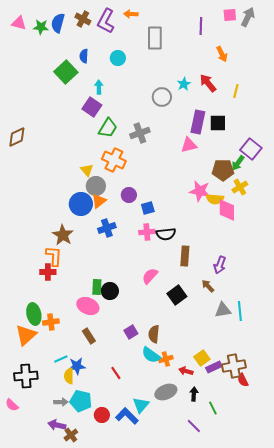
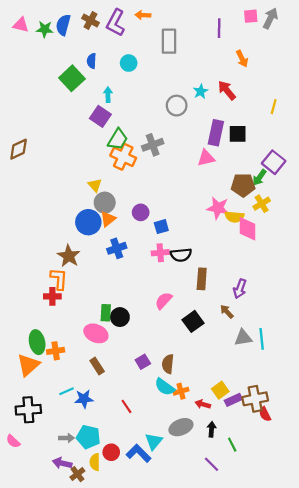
yellow line: (236, 91) -> (274, 107), moved
orange cross: (114, 160) -> (123, 157), moved
yellow semicircle: (69, 376) -> (95, 462), moved

